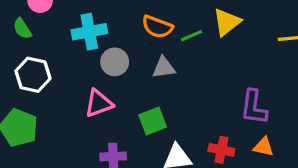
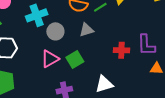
green square: (153, 121) -> (75, 60), moved
red cross: (221, 150) -> (121, 50), moved

